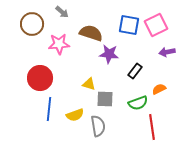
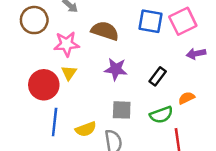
purple star: (109, 54) -> (116, 69), moved
yellow triangle: (89, 84) -> (69, 73), moved, turned 48

